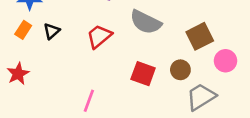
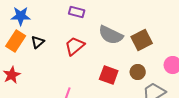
orange rectangle: (23, 30) -> (16, 41), size x1.5
brown square: (200, 36) -> (142, 40), moved

